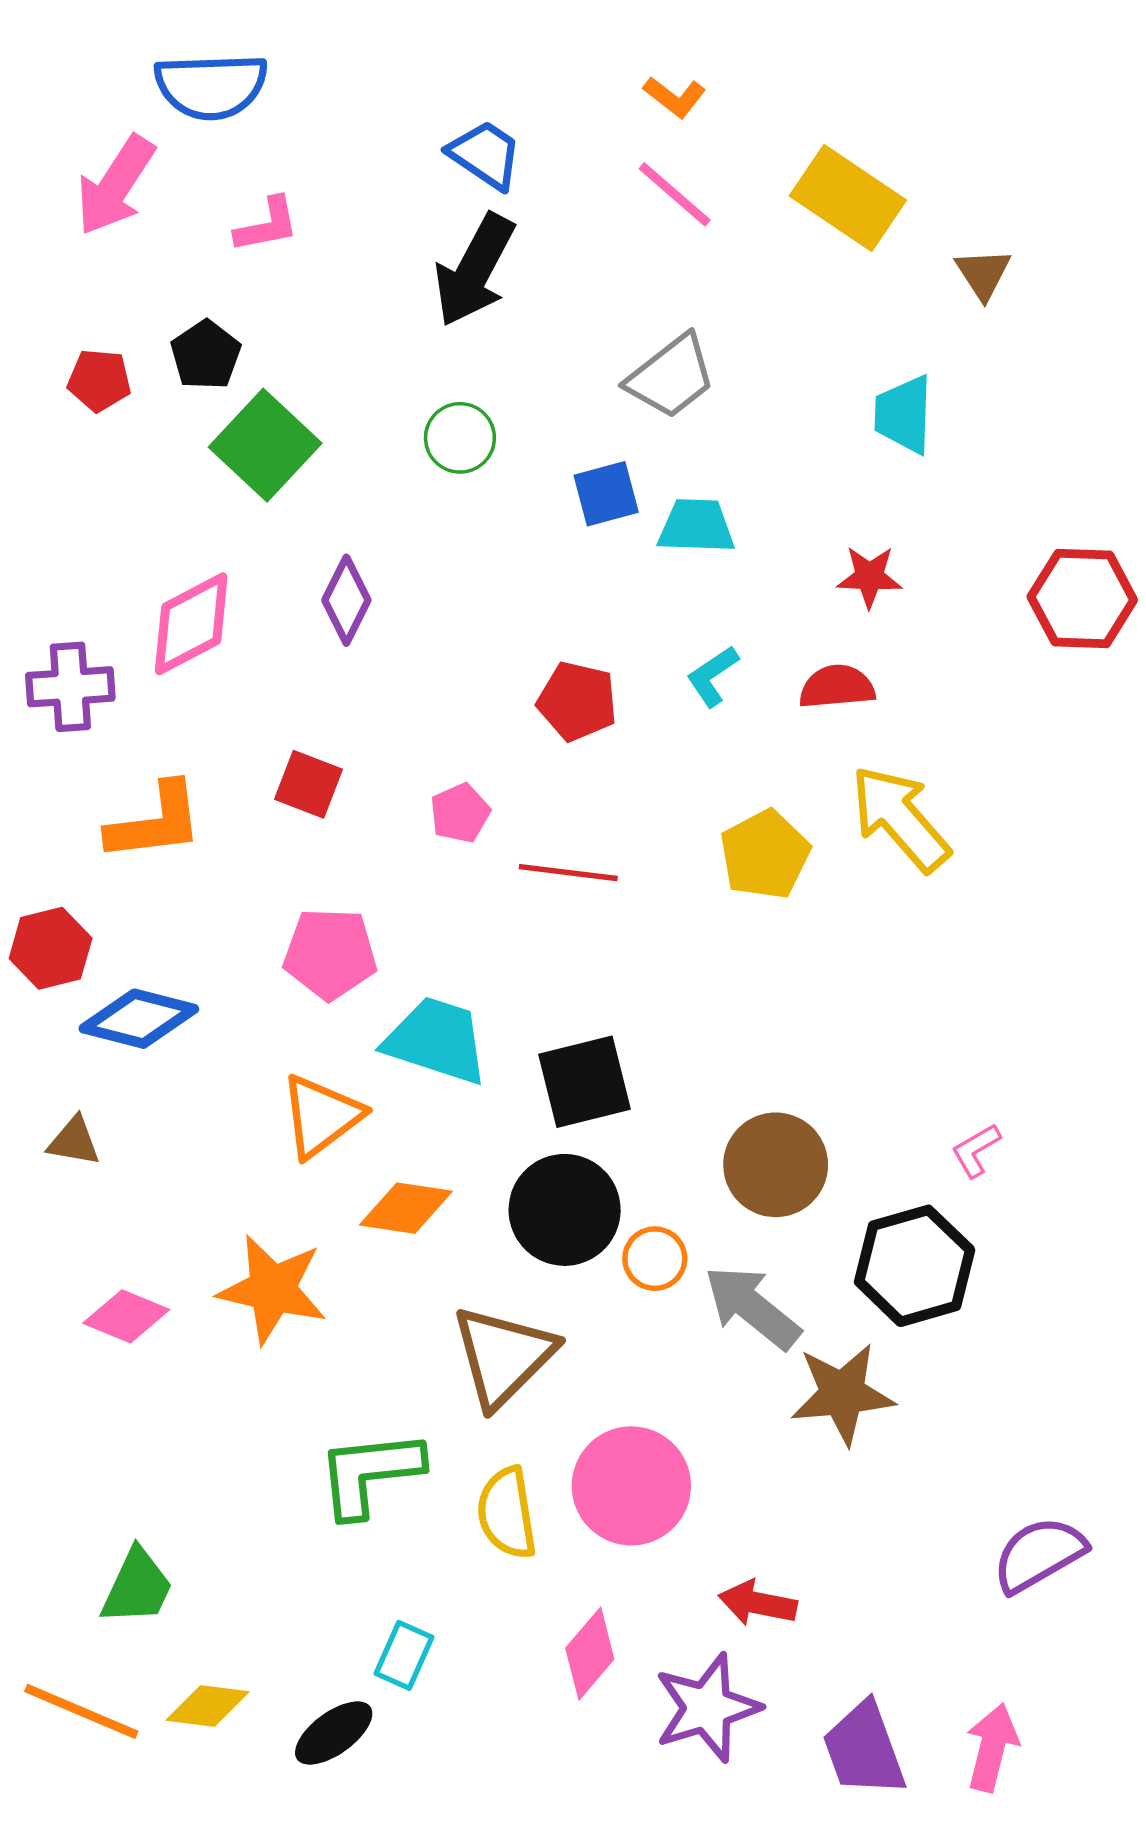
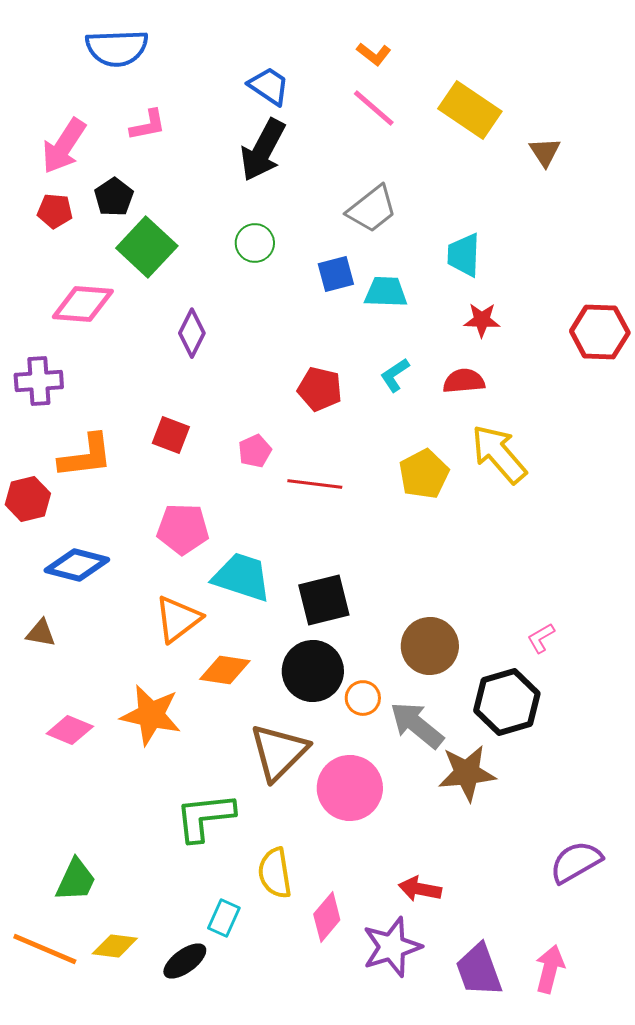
pink arrow: (115, 185) -> (64, 146), moved
cyan trapezoid: (904, 414) -> (464, 255), moved
pink diamond: (191, 624) -> (83, 304), moved, turned 32
red hexagon: (51, 948) -> (28, 499), moved
pink circle: (631, 1486) -> (350, 788), moved
yellow semicircle: (507, 1513) -> (275, 873), moved

